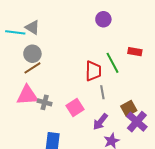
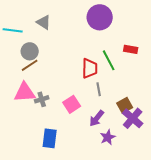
purple circle: (103, 19) -> (100, 17), size x1.6
gray triangle: (32, 27) -> (44, 22), moved
gray cross: (45, 102) -> (42, 99), turned -32

